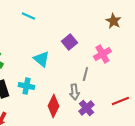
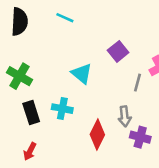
gray line: (85, 74) -> (138, 83), moved
purple cross: (86, 108) -> (140, 137), turned -35

